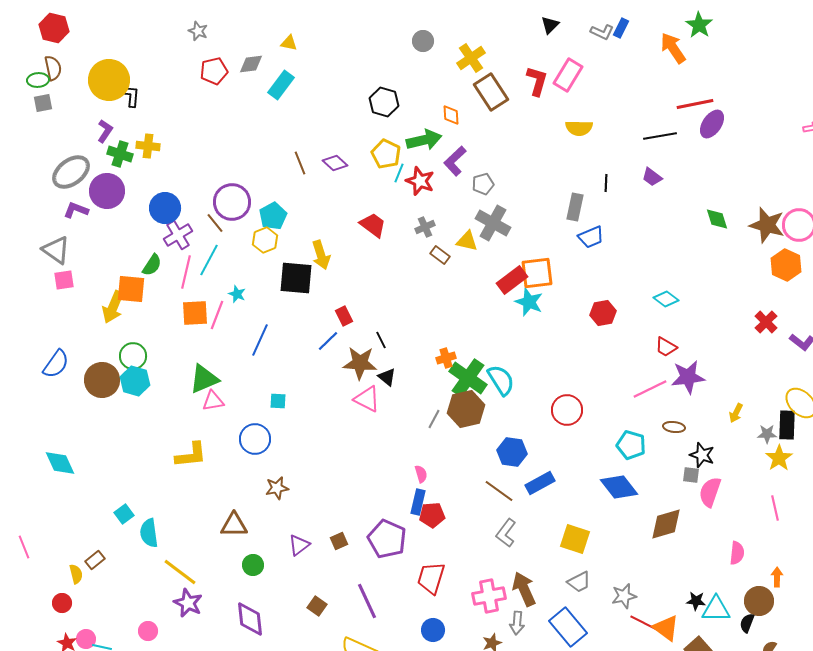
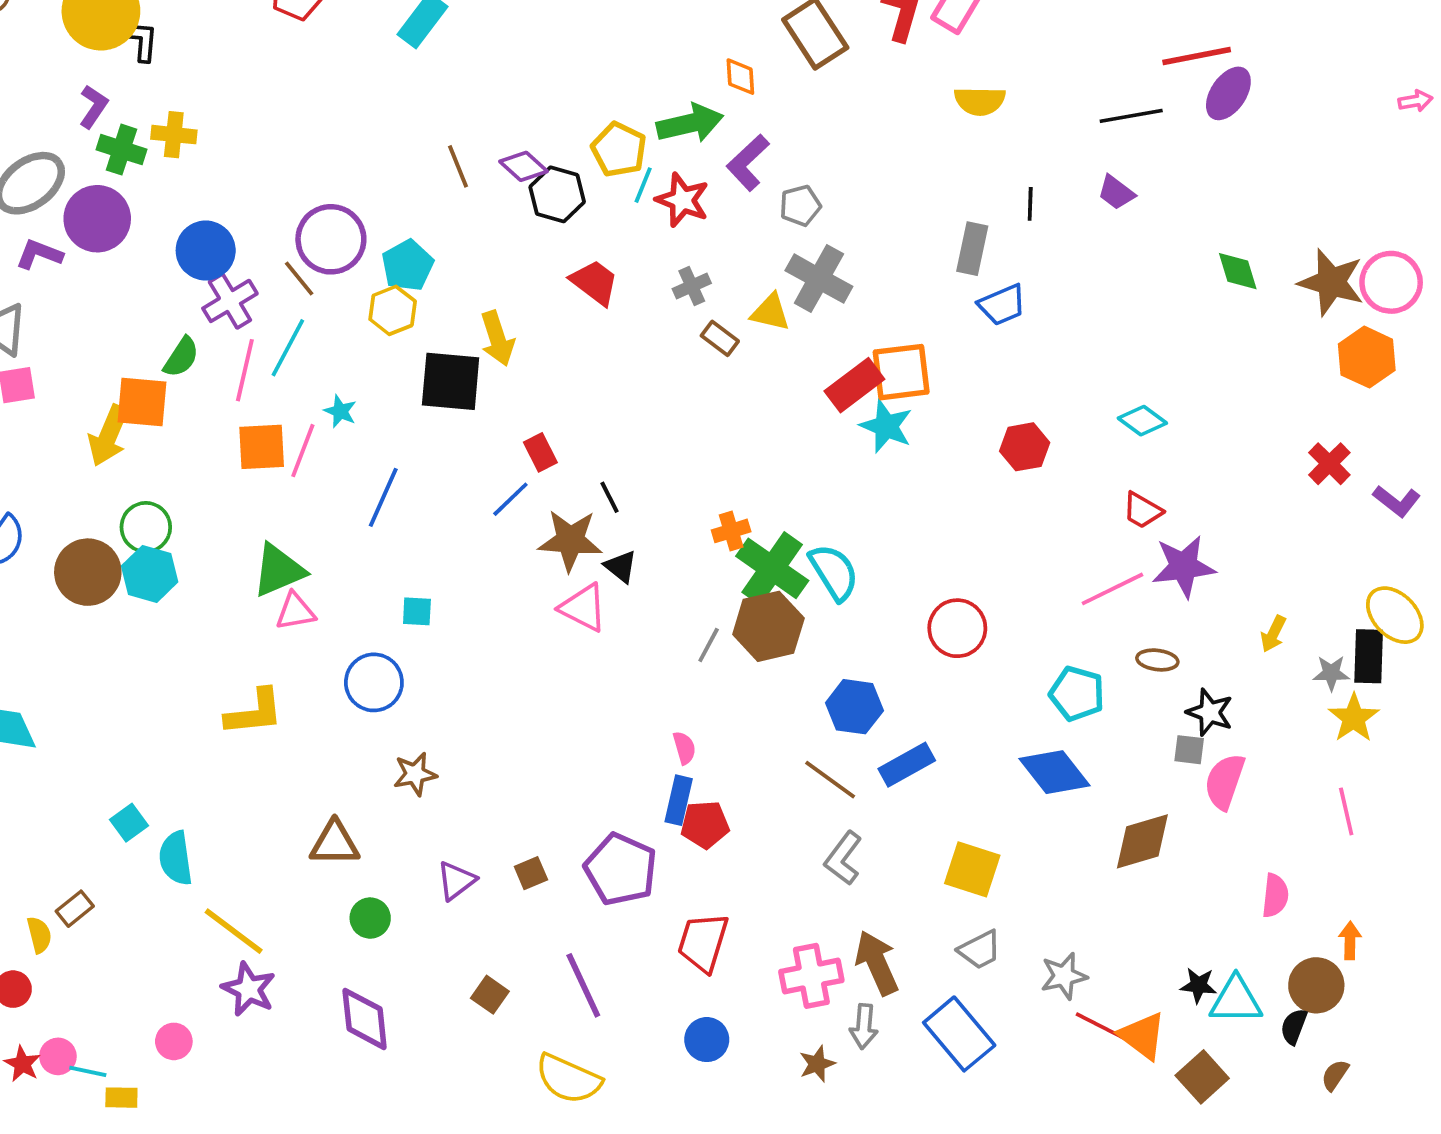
black hexagon: (384, 102) -> (557, 194), moved

